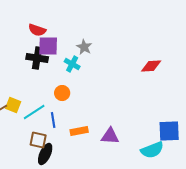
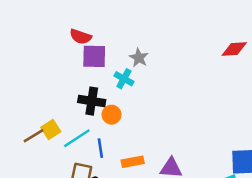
black cross: (37, 58) -> (92, 101), moved
red diamond: (151, 66) -> (234, 49), moved
yellow square: (13, 105) -> (51, 130), turned 35

